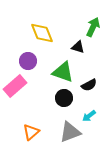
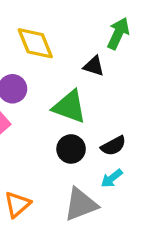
black semicircle: (89, 85) -> (113, 146), moved

